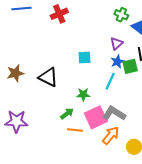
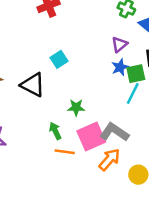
cyan square: (85, 58) -> (59, 59), moved, turned -32
cyan line: (110, 81) -> (133, 94), moved
green arrow: (67, 114) -> (55, 131), turned -80

